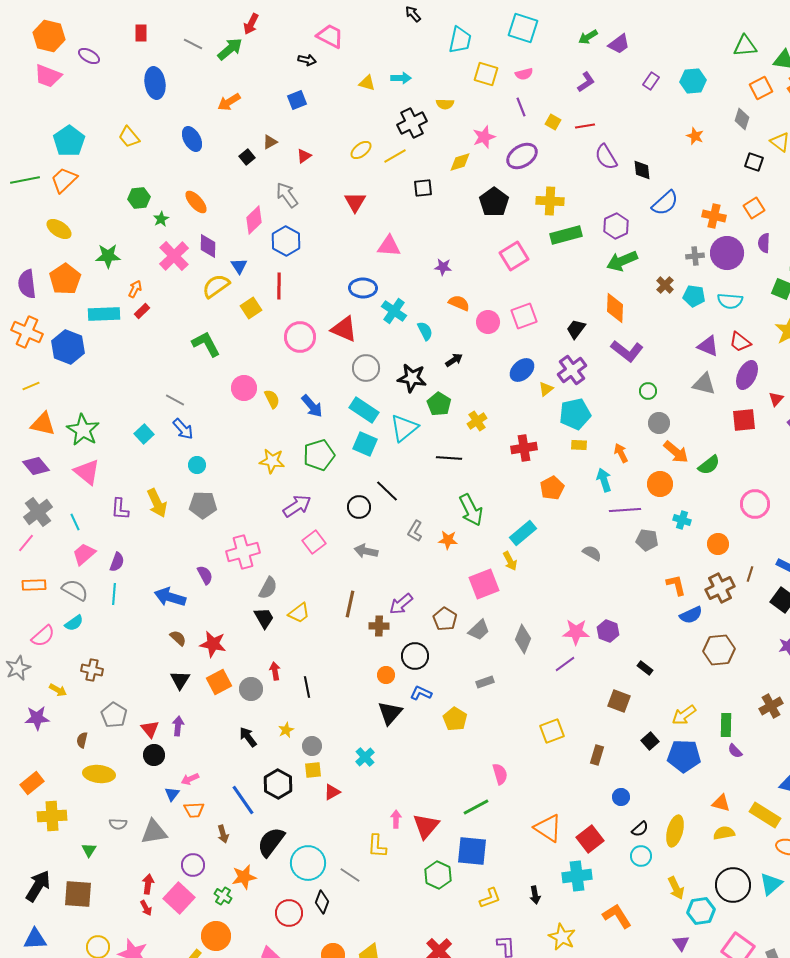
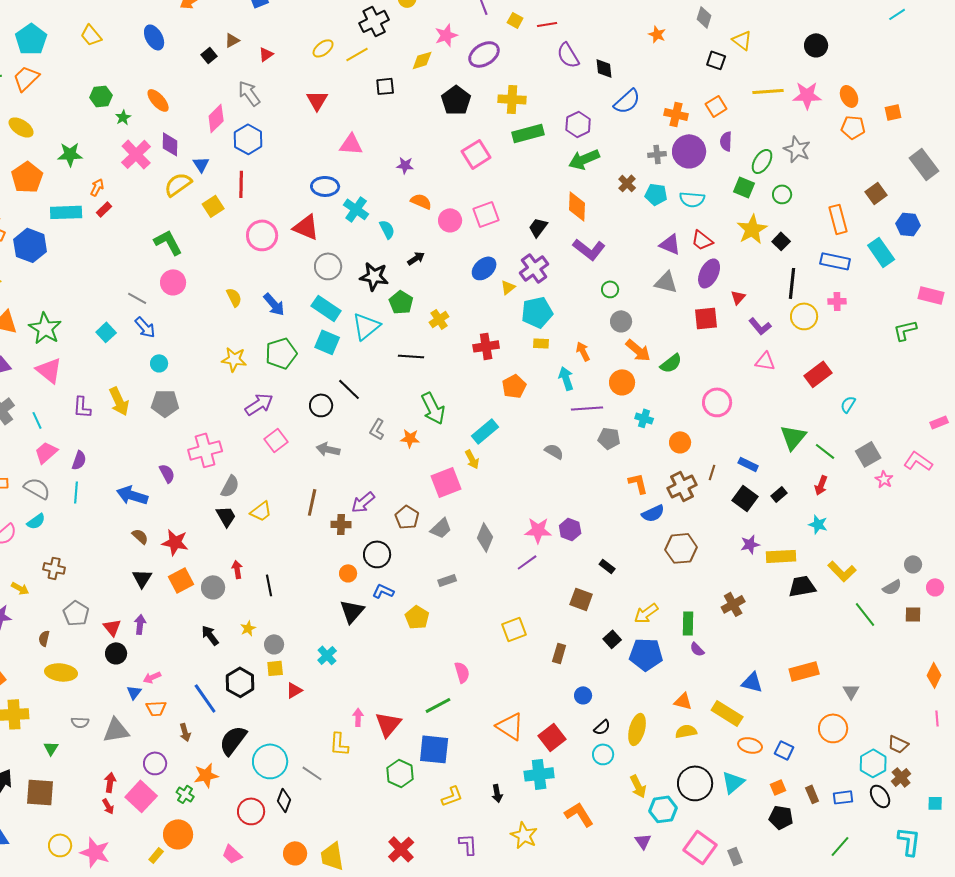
pink circle: (244, 388) -> (173, 282), moved

